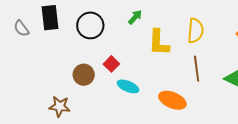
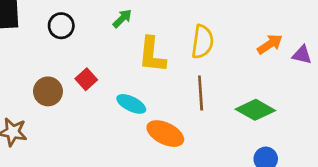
black circle: (90, 25) -> (61, 26), size x0.7
cyan ellipse: (128, 86) -> (131, 104), moved

